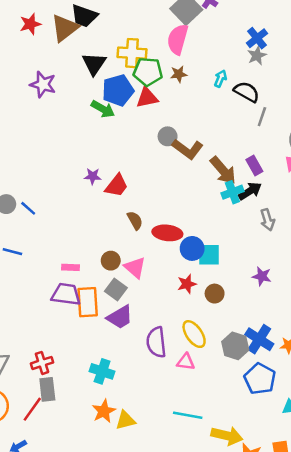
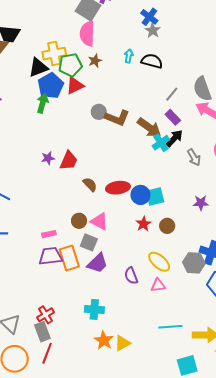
black triangle: (94, 64) -> (38, 67), moved, turned 50
green arrow: (103, 109) -> (42, 103), turned -90
gray line: (262, 117) -> (172, 94), moved, turned 35
purple semicircle: (156, 342) -> (131, 276), size x0.7
gray rectangle: (47, 389) -> (42, 332), moved

